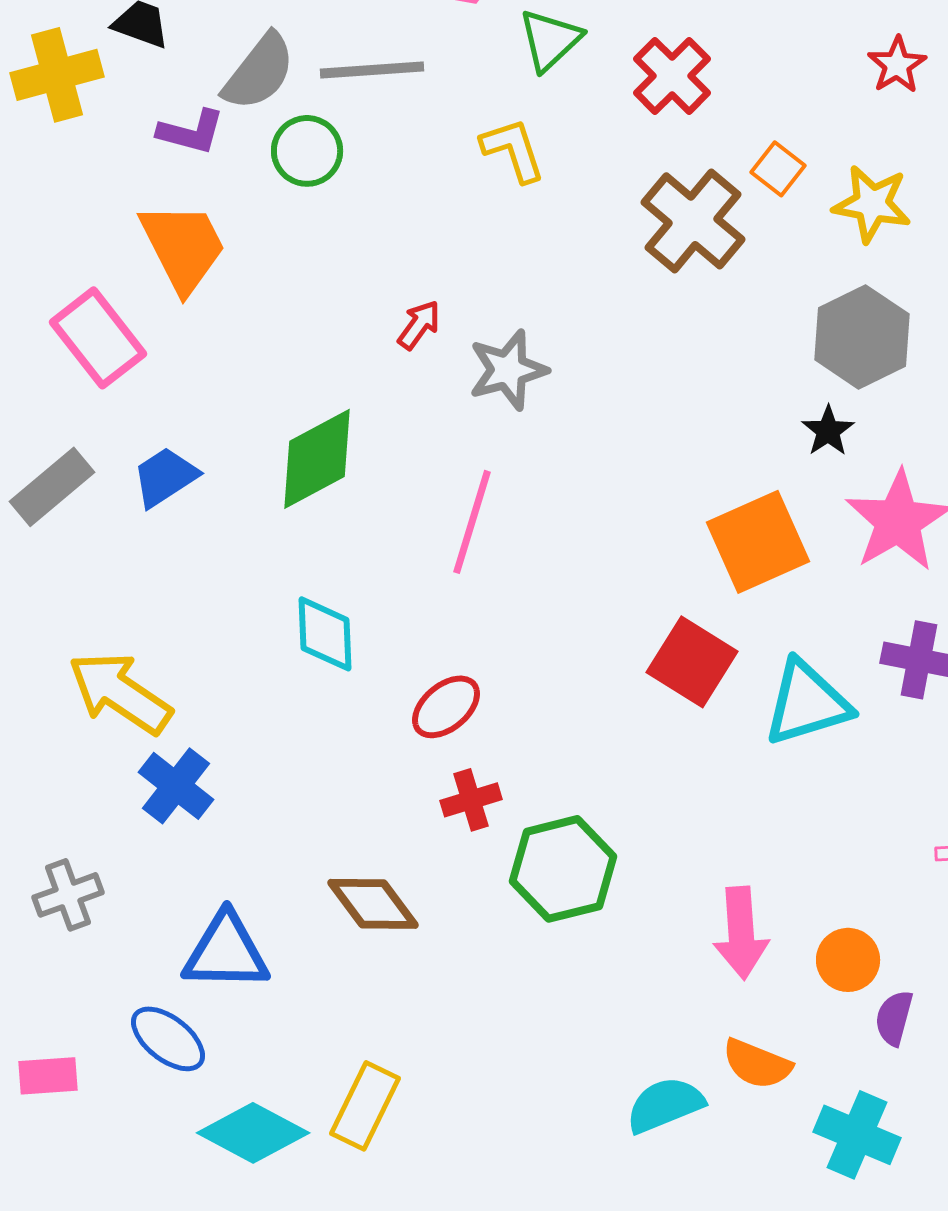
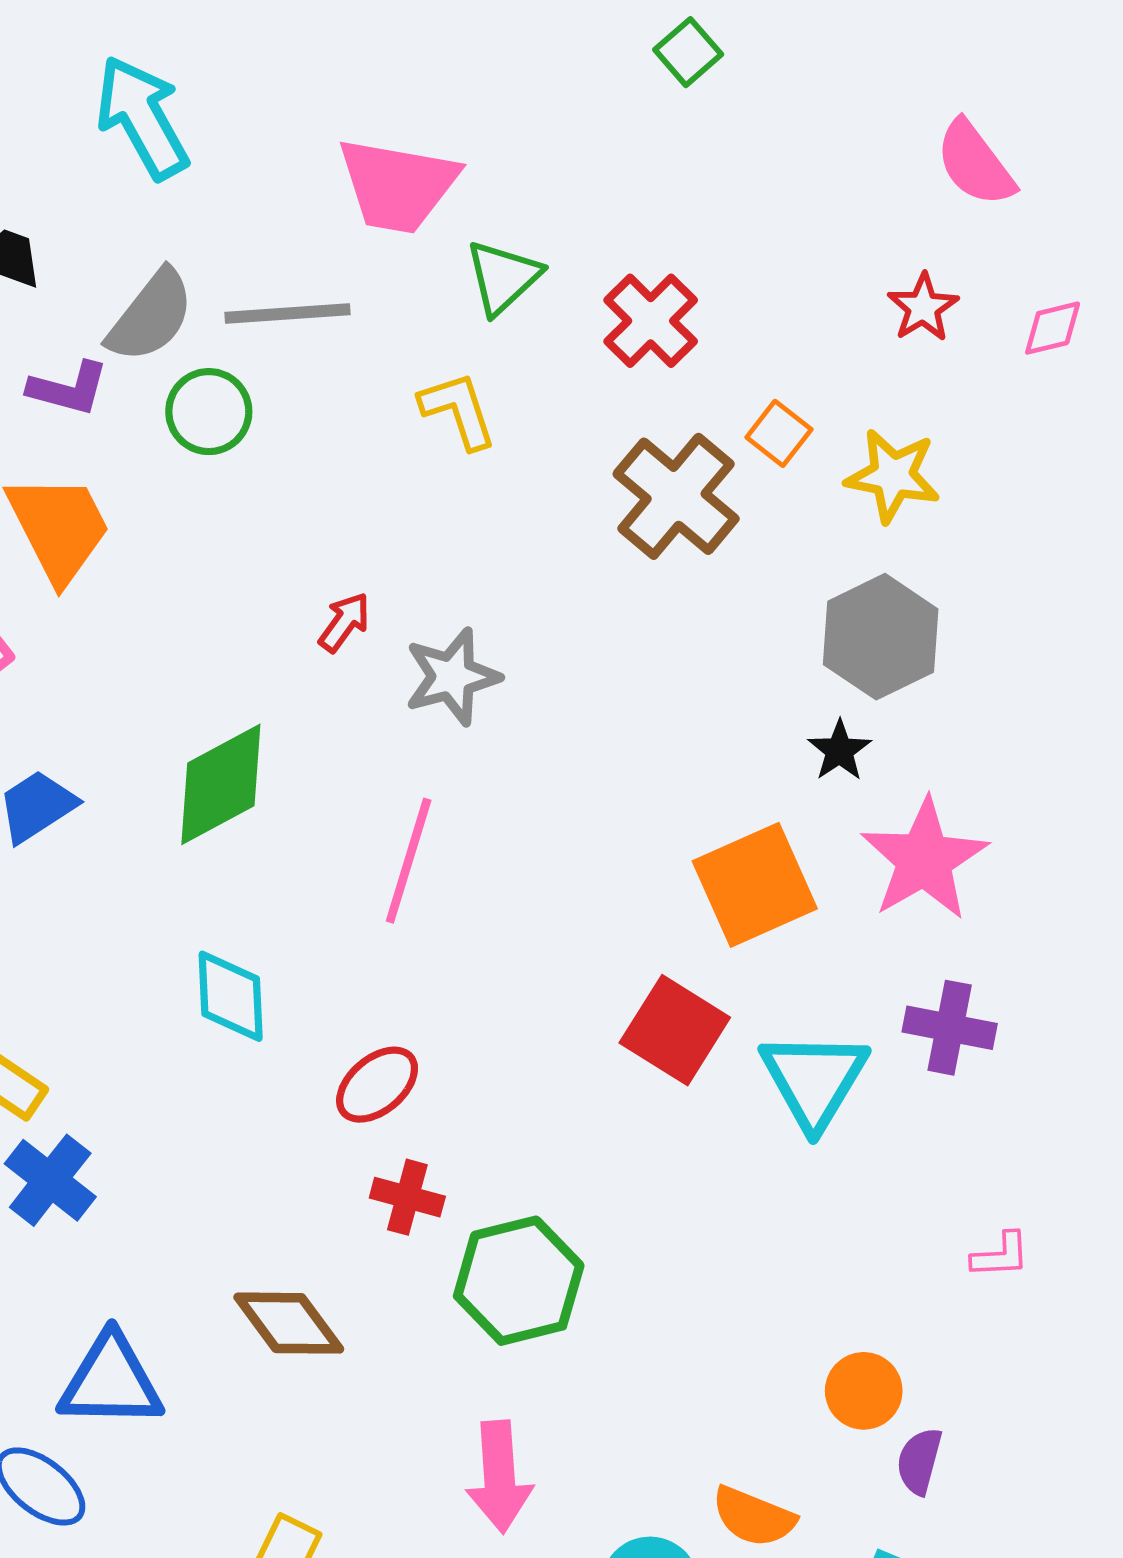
cyan triangle: (807, 703) -> (814, 1080), turned -42
red cross: (471, 800) -> (407, 1197), turned 32
pink arrow: (741, 933) -> (499, 1477), moved

